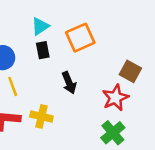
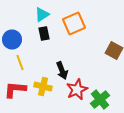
black arrow: (69, 83) -> (62, 70), moved
red star: (115, 98) -> (77, 90), moved

